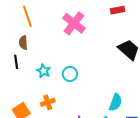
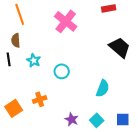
cyan star: (44, 71) -> (34, 60), moved
cyan semicircle: (116, 102) -> (103, 88), moved

